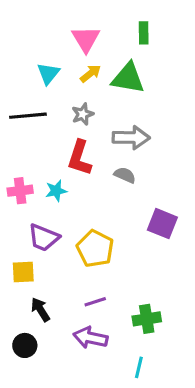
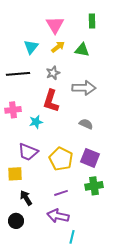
green triangle: (128, 78) -> (82, 50), size x0.7
gray semicircle: (125, 175) -> (86, 124), moved
pink cross: (20, 191) -> (13, 110), moved
purple square: (162, 224) -> (90, 158), moved
green cross: (147, 319) -> (94, 186), moved
cyan line: (139, 367) -> (72, 237), moved

